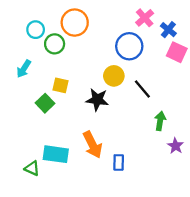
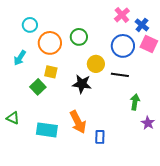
orange circle: (75, 23) -> (50, 43), moved
green circle: (55, 44) -> (79, 37), moved
blue circle: (129, 46) -> (123, 46), moved
black line: (142, 89) -> (120, 75), turned -42
green triangle: (32, 168) -> (13, 118), moved

